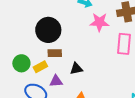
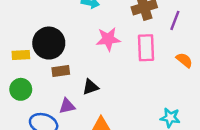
pink star: (99, 22) -> (108, 39), moved
yellow rectangle: (40, 67) -> (21, 55), moved, turned 32

